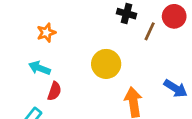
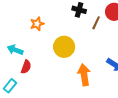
orange star: (46, 33) -> (37, 24), moved

